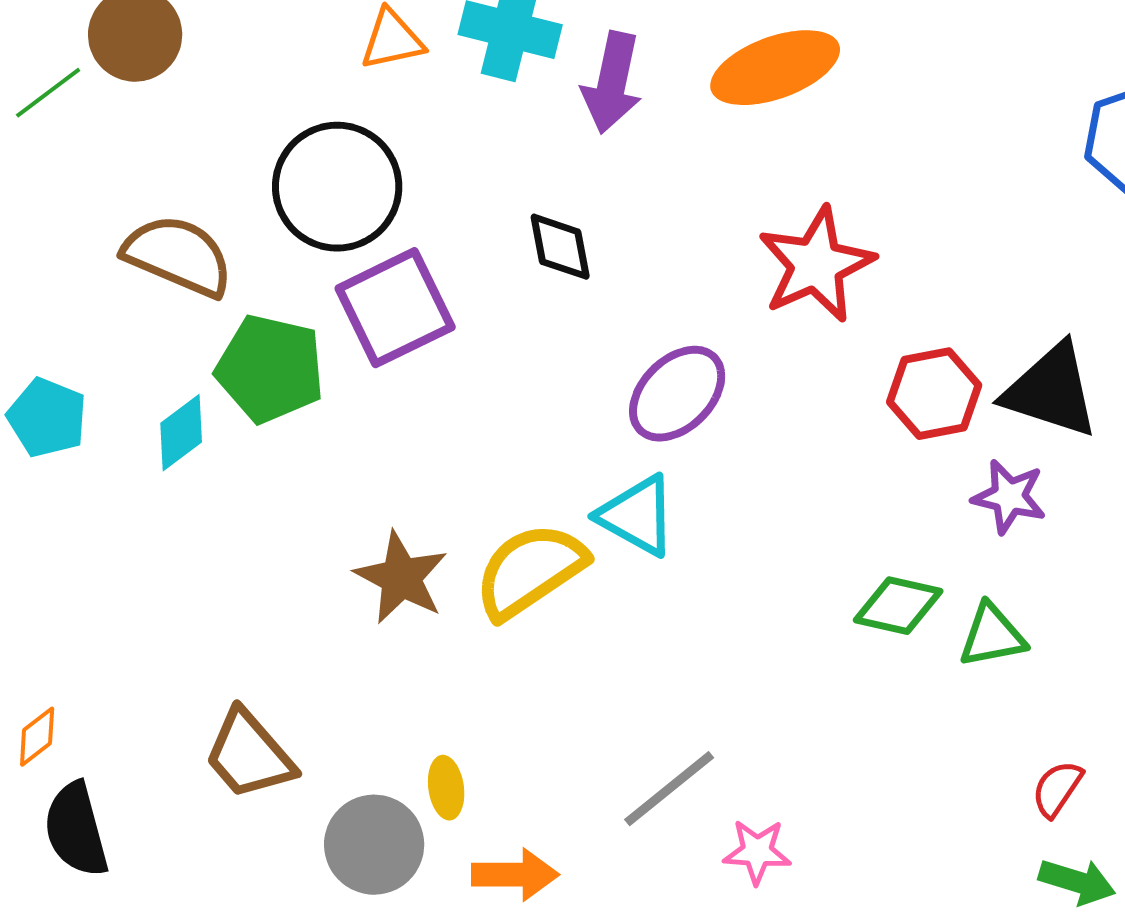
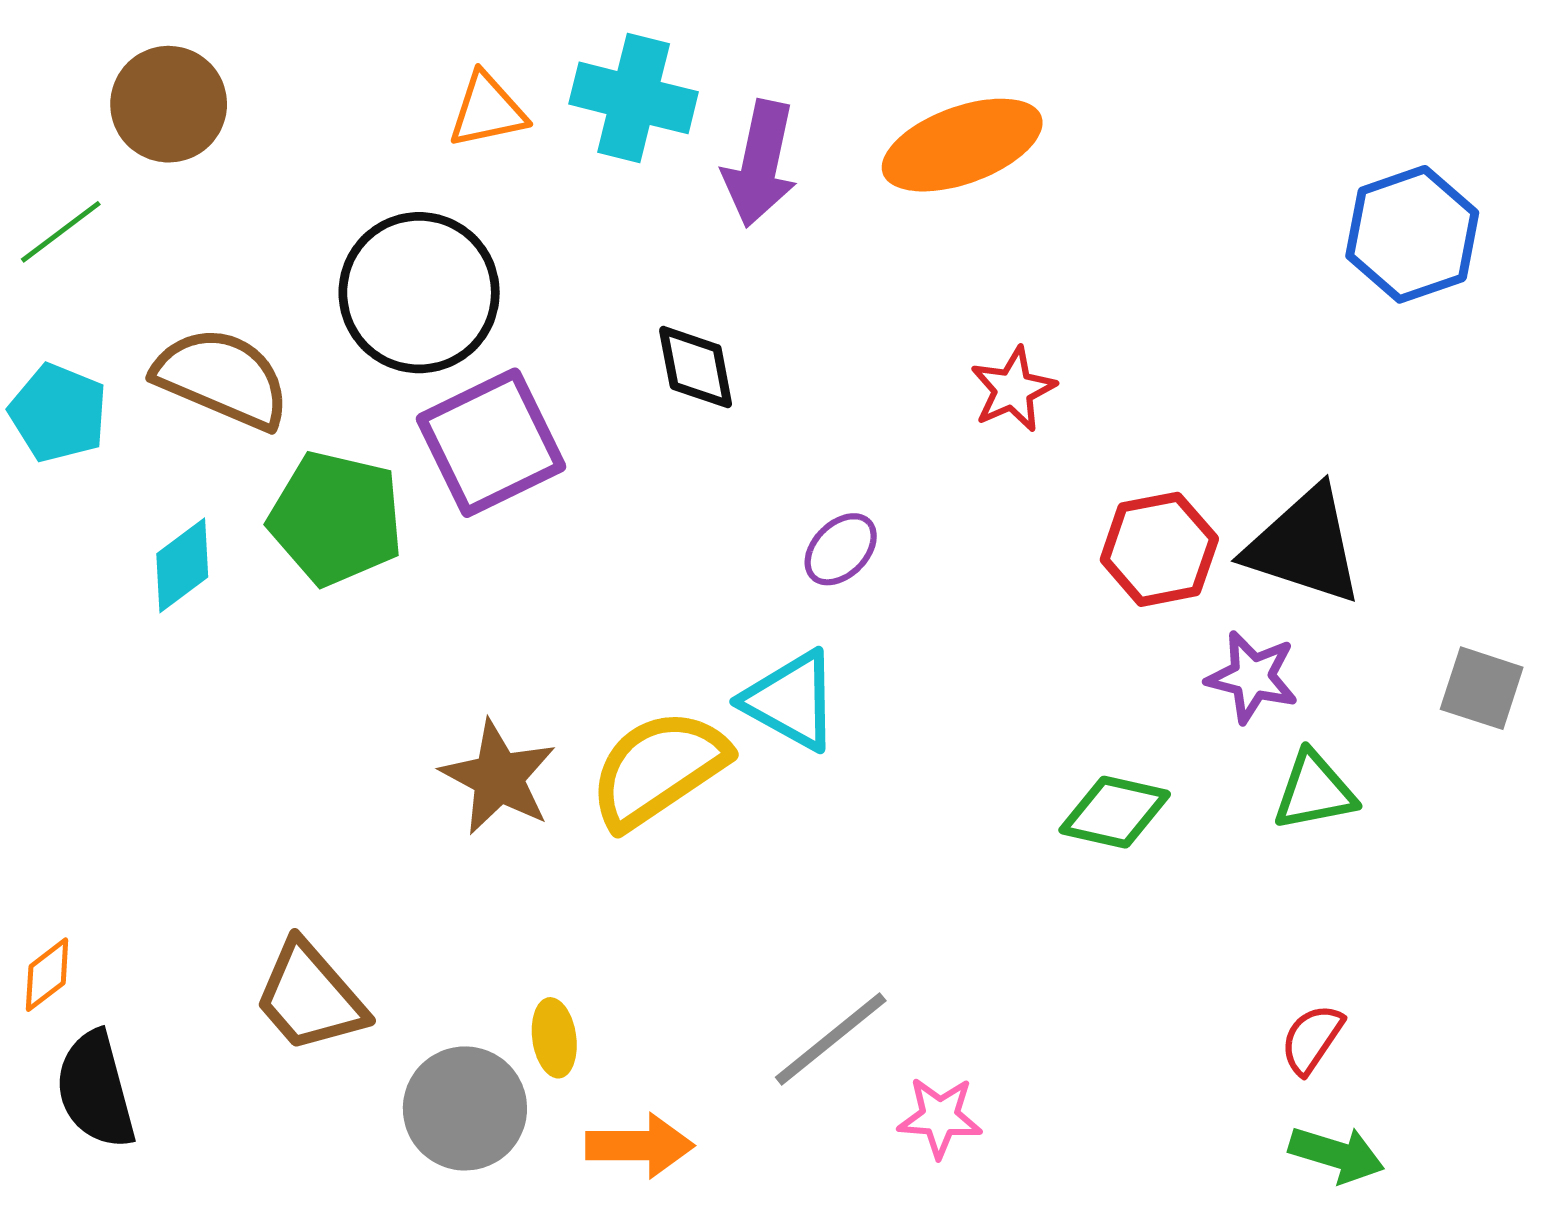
green line: (48, 93) -> (61, 232), moved
red star: (816, 265) -> (1013, 389), size x0.6
purple ellipse: (677, 394) -> (841, 549), size x0.6
cyan pentagon: (47, 418) -> (58, 413), moved
cyan diamond: (181, 433) -> (182, 565), moved
green triangle: (992, 636) -> (1314, 791), moved

